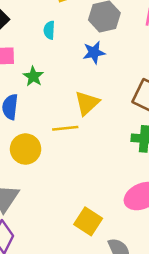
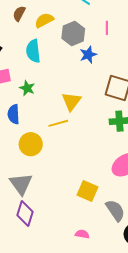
cyan semicircle: (49, 30) -> (33, 51), size x1.6
blue star: (94, 53) -> (88, 55), moved

